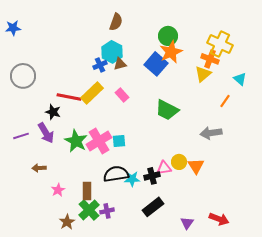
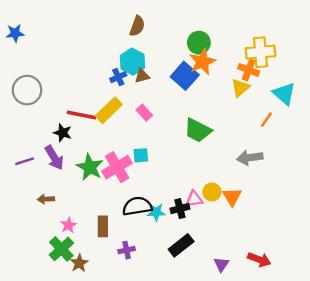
yellow cross: (220, 44) -> (260, 52), turned -30
cyan triangle: (240, 79) -> (284, 94), size x1.5
cyan square: (119, 141) -> (141, 155), moved
green cross: (89, 210) -> (61, 249), moved

